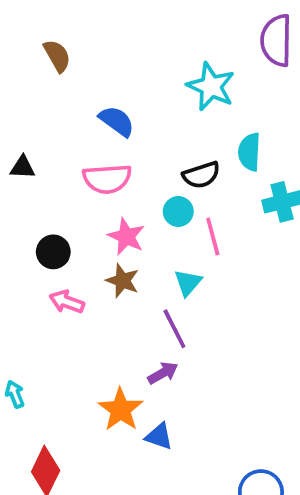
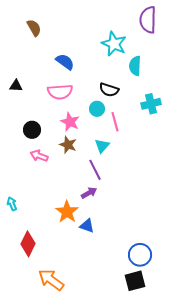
cyan semicircle: (249, 152) -> (135, 66), moved
black semicircle: (201, 175) -> (109, 90), turned 36

